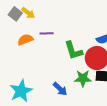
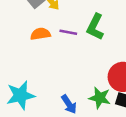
green L-shape: (73, 50) -> (95, 27), moved, turned 30

